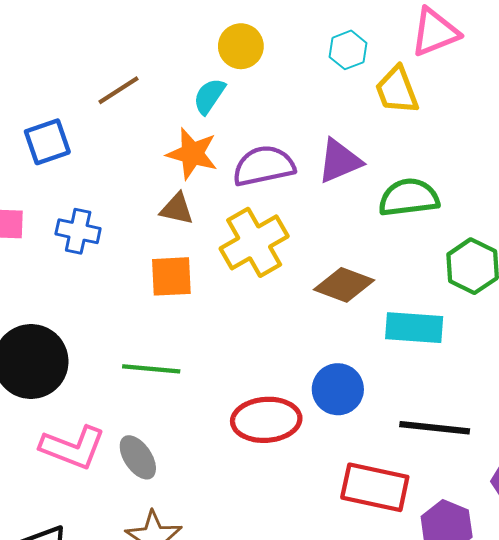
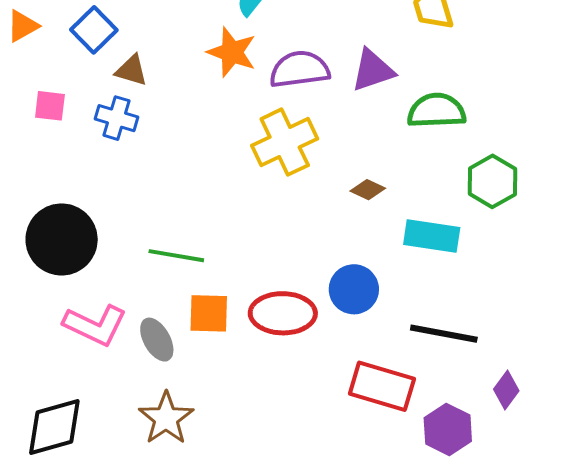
blue square: (47, 142) -> (94, 30), turned -30
brown triangle: (177, 209) -> (132, 70), moved
orange square: (171, 276) -> (209, 313), moved
brown diamond: (344, 285) -> (368, 190), size x0.6

